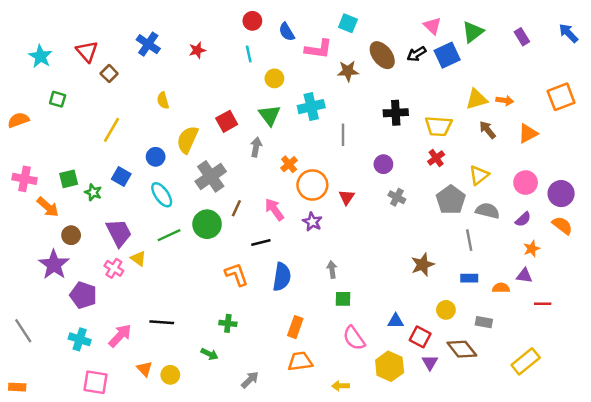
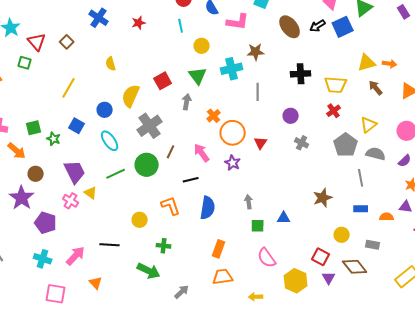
red triangle: (87, 51) -> (37, 42), moved
brown star: (348, 71) -> (256, 52), moved
blue triangle: (396, 321) -> (284, 218), moved
green arrow: (209, 354) -> (149, 271), size x1.6
yellow circle: (170, 375) -> (140, 220), moved

